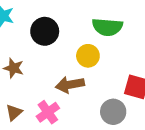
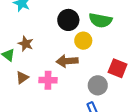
black circle: (45, 31) -> (68, 20), moved
pink cross: (48, 112) -> (48, 80), turned 30

